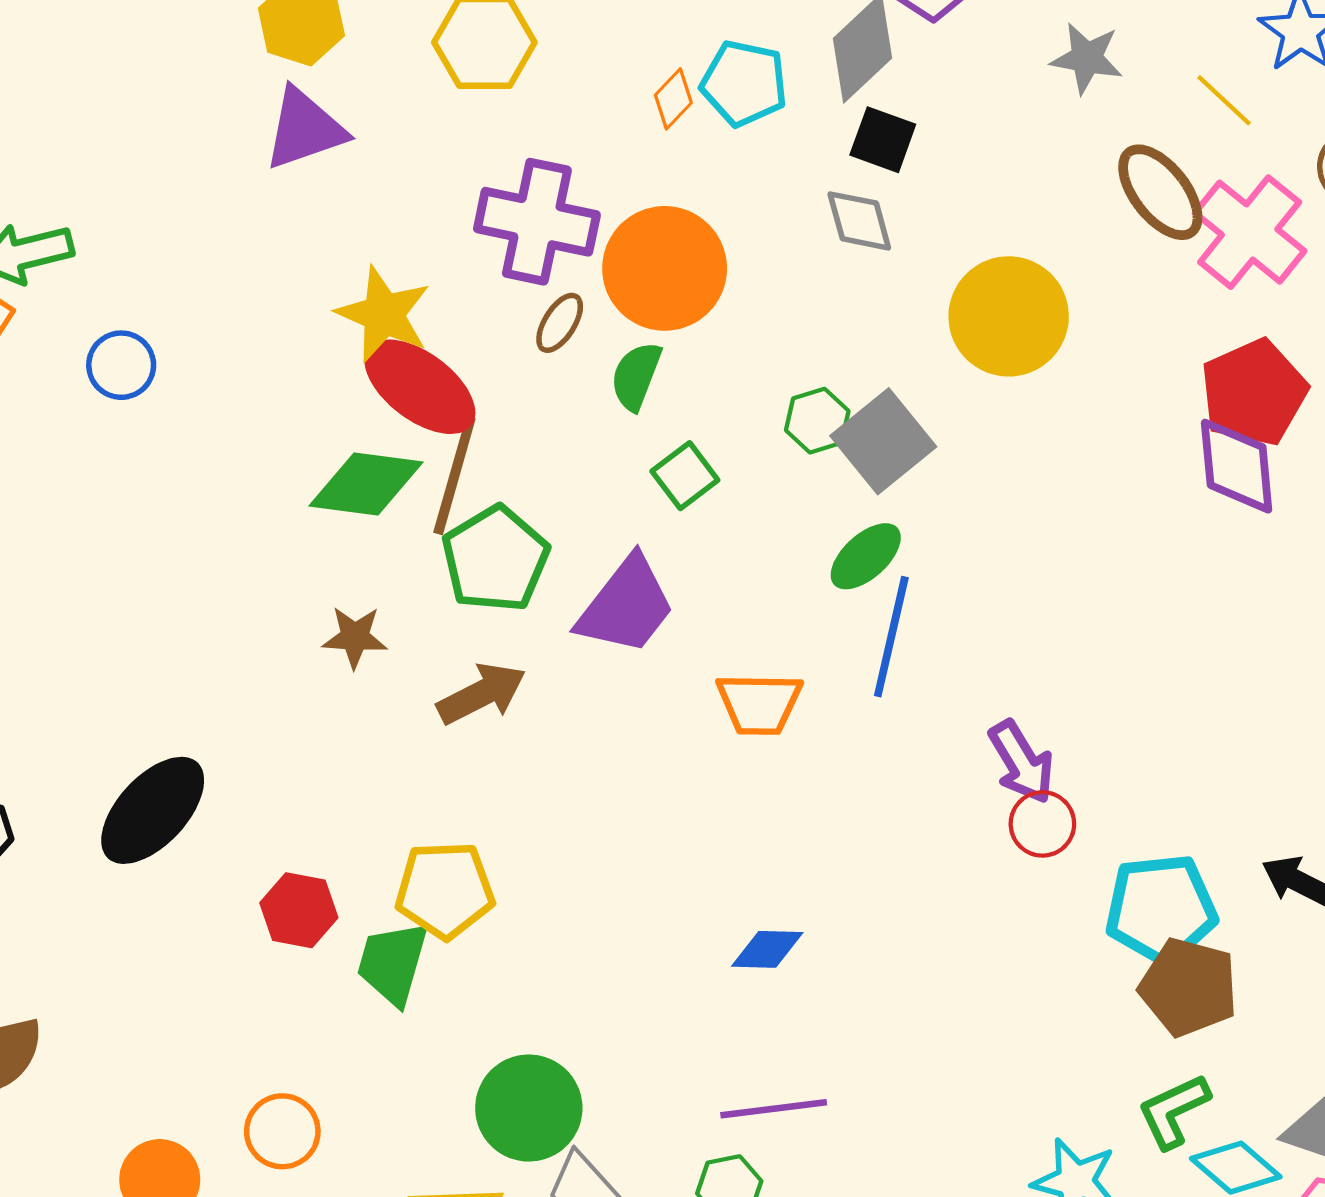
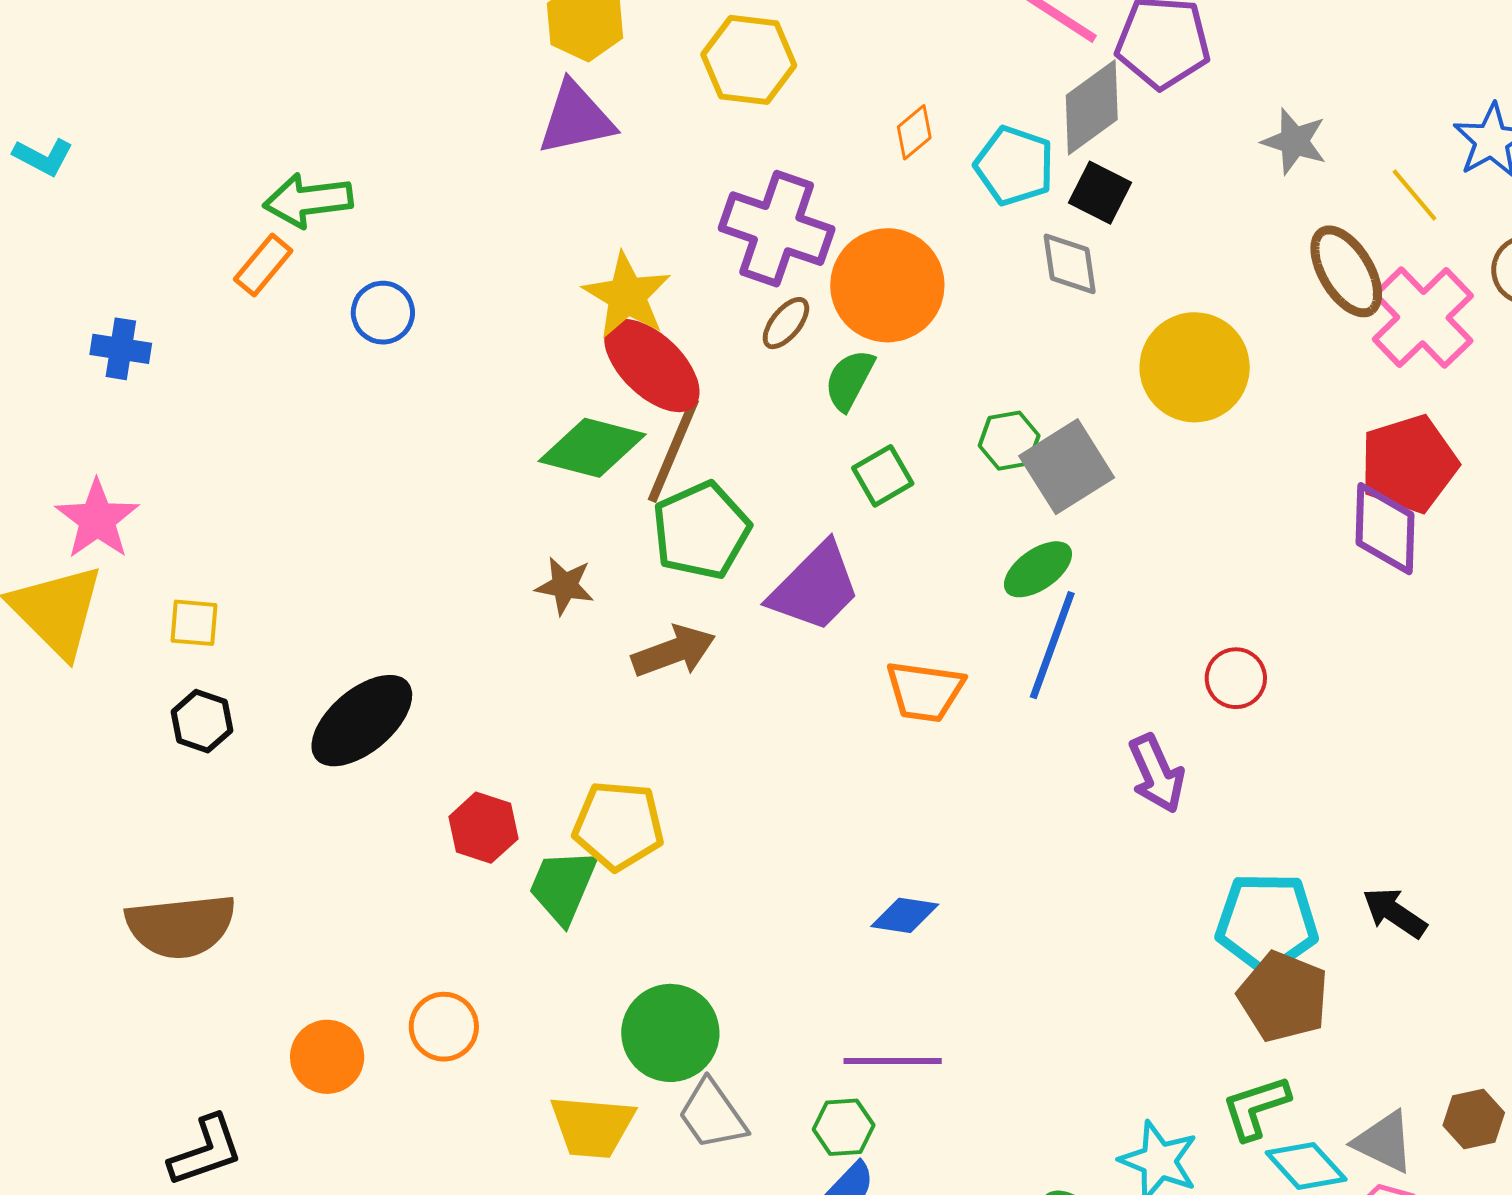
cyan pentagon: (744, 83) -> (1014, 166), moved
red circle: (1042, 824) -> (1236, 678), moved

